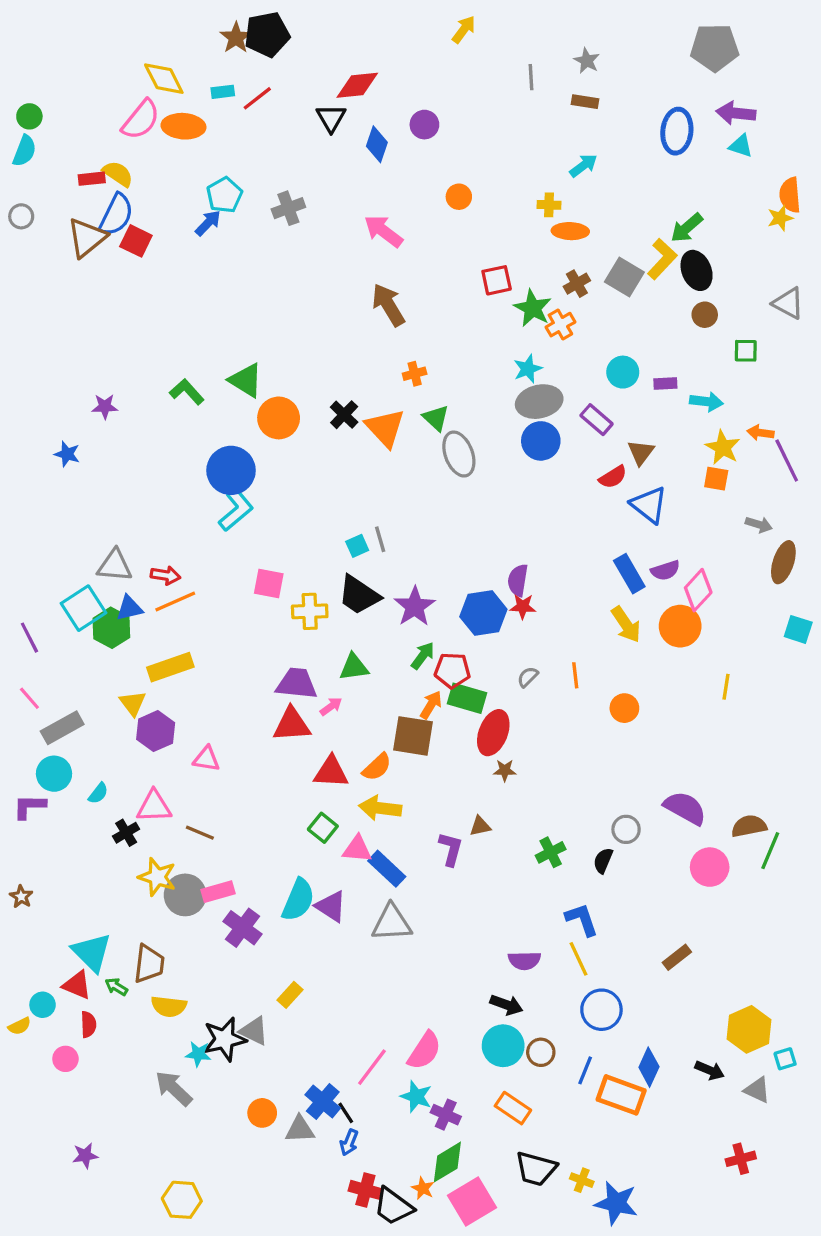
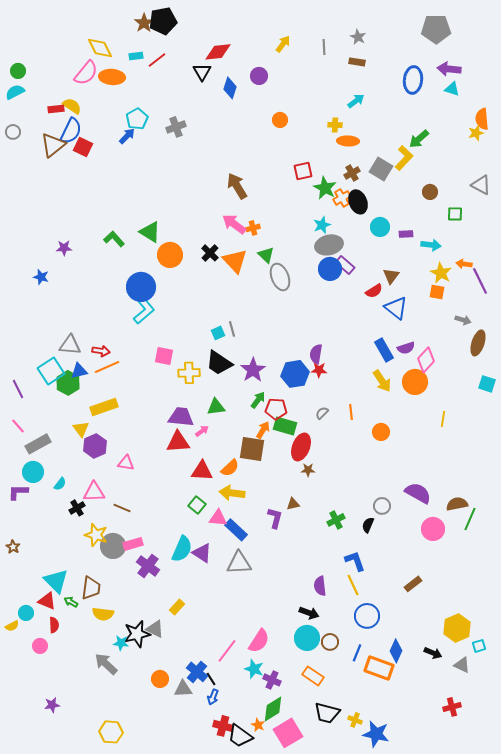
yellow arrow: (464, 29) -> (283, 44), moved
cyan semicircle: (24, 151) -> (15, 92), turned -138
pink arrow: (383, 231) -> (234, 224), moved
black ellipse: (697, 270) -> (358, 202), moved
purple rectangle: (597, 420) -> (345, 265), moved
purple semicircle: (524, 961) -> (320, 586), turned 84

